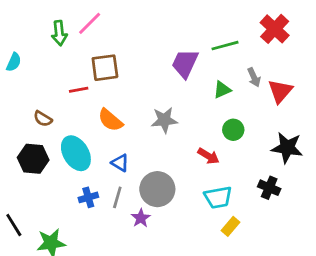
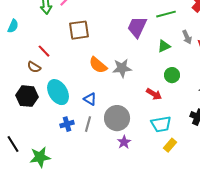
red line: (79, 90) -> (44, 51), moved, turned 56
orange semicircle: (110, 120) -> (98, 65), moved
purple star: (141, 218) -> (124, 142), moved

